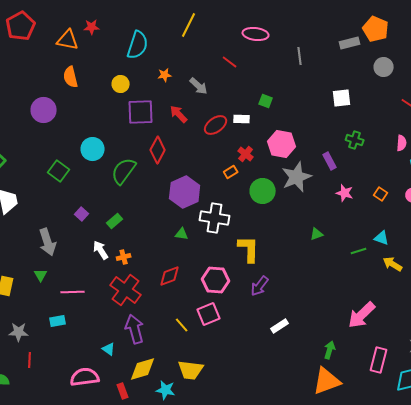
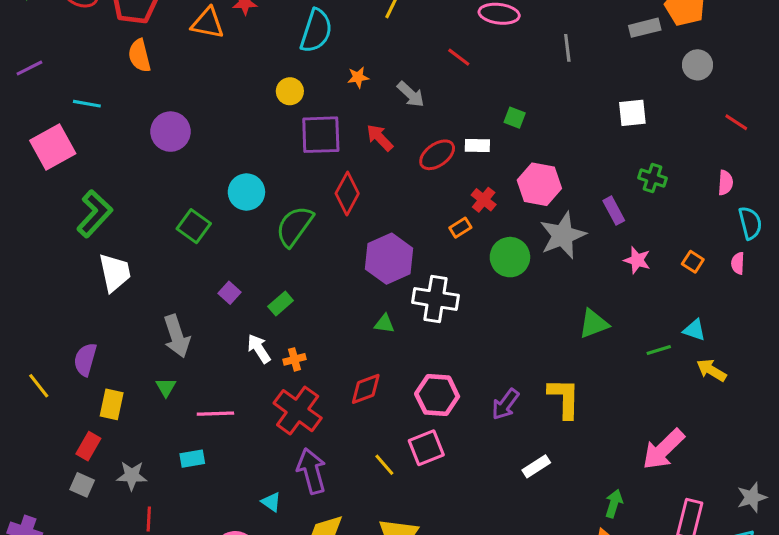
orange semicircle: (71, 77) -> (140, 56), moved
green triangle: (317, 234) -> (594, 324), size x1.5
yellow L-shape: (249, 249) -> (564, 398), moved

